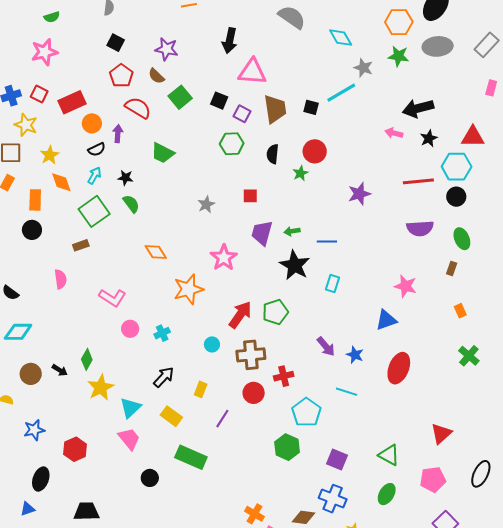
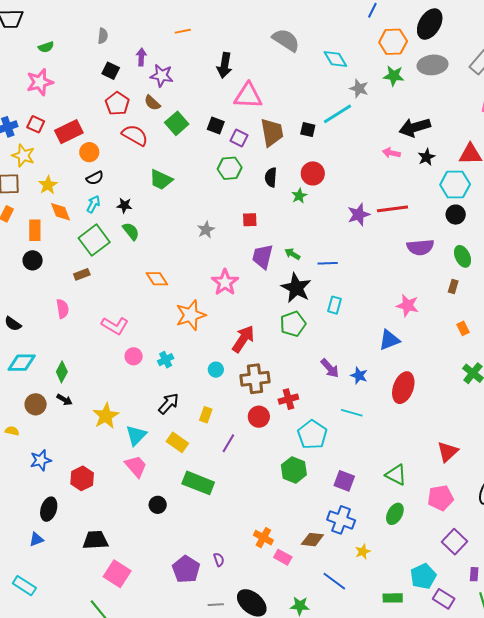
purple arrow: (118, 134) -> (141, 57), moved
red line: (418, 181) -> (393, 209), moved
green arrow: (292, 231) -> (292, 254), turned 42
green pentagon: (275, 312) -> (293, 324), moved
green diamond: (87, 359) -> (62, 372), moved

